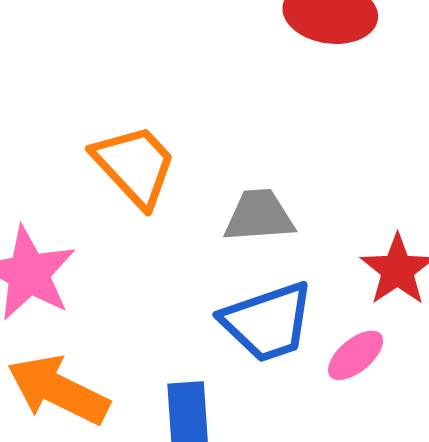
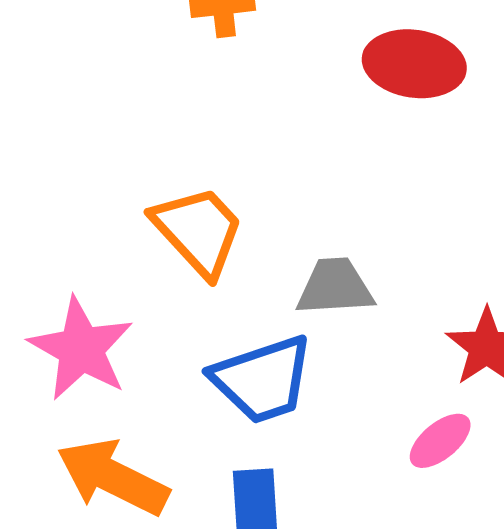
blue trapezoid: (268, 322) -> (262, 379), moved

